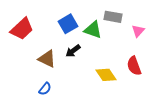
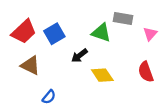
blue square: (68, 24) -> (54, 34), moved
brown triangle: (47, 59) -> (30, 65), moved
yellow diamond: (106, 75) -> (102, 75), moved

